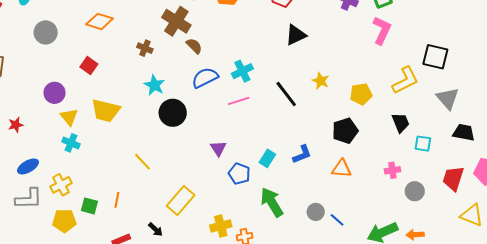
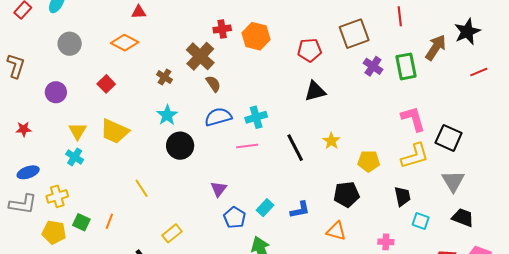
pink L-shape: (382, 30) -> (413, 119), moved, turned -52
purple circle: (54, 93) -> (56, 92), moved
yellow rectangle: (181, 201) -> (172, 233), size x0.7

